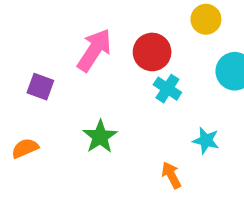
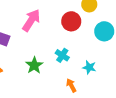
red circle: (152, 52) -> (71, 21), moved
cyan cross: (167, 89) -> (62, 55), moved

